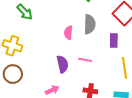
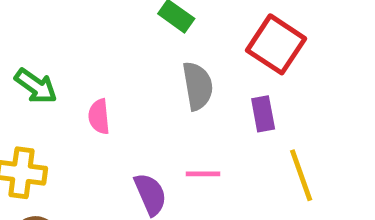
pink semicircle: (68, 33) -> (99, 117), moved

